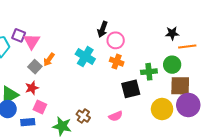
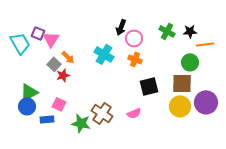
orange arrow: (49, 60) -> (68, 57), turned -80
green cross: (149, 72) -> (167, 31), moved, turned 35
brown square: (180, 86) -> (182, 83), moved
red star: (32, 88) -> (63, 75), moved
brown cross: (83, 116) -> (102, 113), size x1.5

